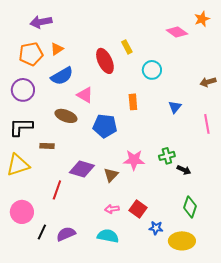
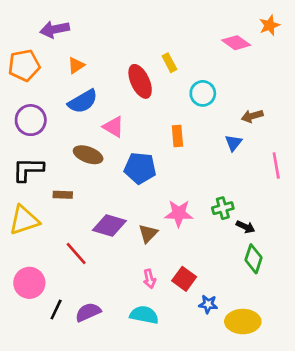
orange pentagon: (31, 54) -> (24, 65), moved
brown arrow: (208, 82) -> (252, 116), moved
red line: (57, 190) -> (76, 253), turned -60
green diamond: (190, 207) -> (253, 259), moved
pink arrow: (112, 209) -> (149, 279), turned -96

